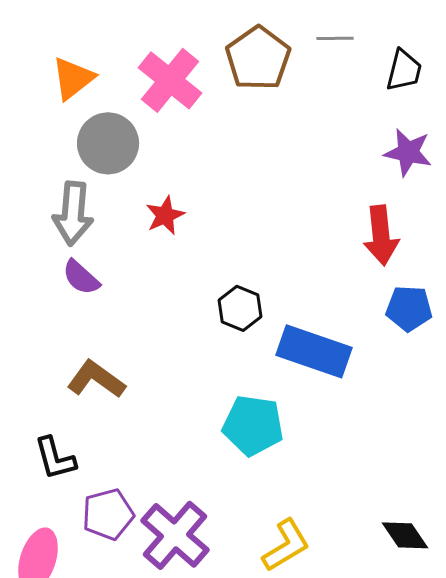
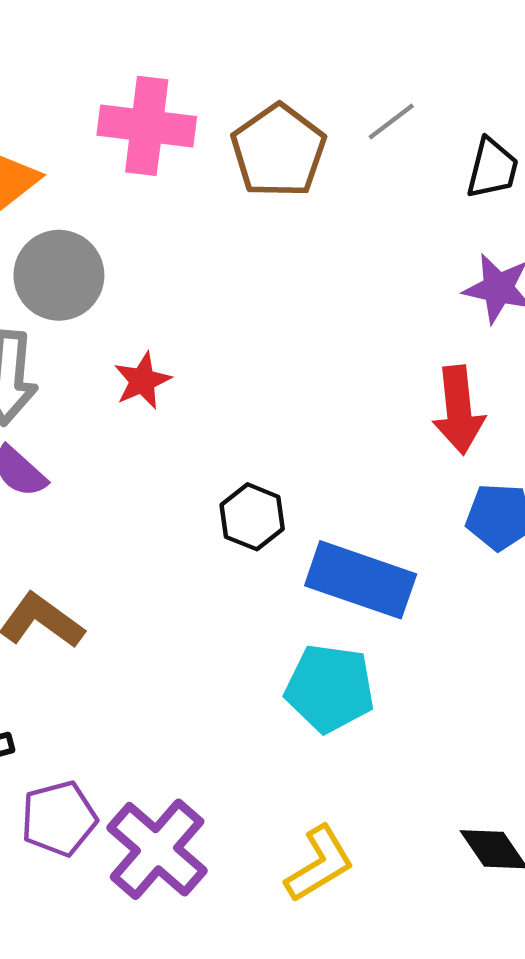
gray line: (335, 38) -> (391, 122), turned -36
pink cross: (170, 80) -> (147, 126), moved, turned -32
cyan pentagon: (253, 425) -> (330, 688), moved

